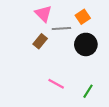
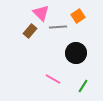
brown rectangle: (40, 41) -> (30, 31), moved
black circle: (86, 44) -> (76, 53), moved

